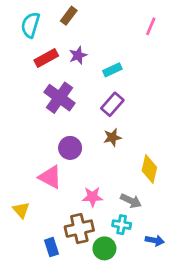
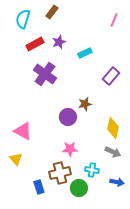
purple rectangle: (112, 104) -> (111, 76), moved
purple circle: (70, 148) -> (68, 117), moved
pink triangle: (50, 177) -> (23, 131), moved
gray arrow: (131, 201) -> (113, 152), moved

